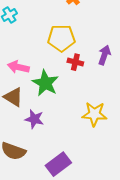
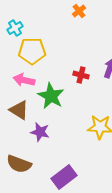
yellow pentagon: (61, 38) -> (32, 51), moved

